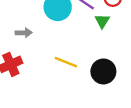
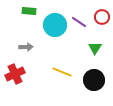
green triangle: (102, 21) -> (95, 48), moved

